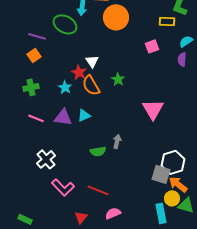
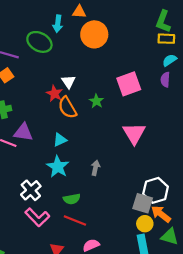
yellow rectangle: (167, 21) -> (166, 39), moved
pink square: (152, 46) -> (129, 84), moved, size x1.6
cyan star: (65, 87) -> (58, 167), moved, size x1.5
purple triangle: (63, 117) -> (23, 132), moved
green semicircle: (98, 151) -> (72, 199), moved
white cross: (46, 159) -> (31, 190), moved
yellow circle: (172, 198) -> (145, 224), moved

